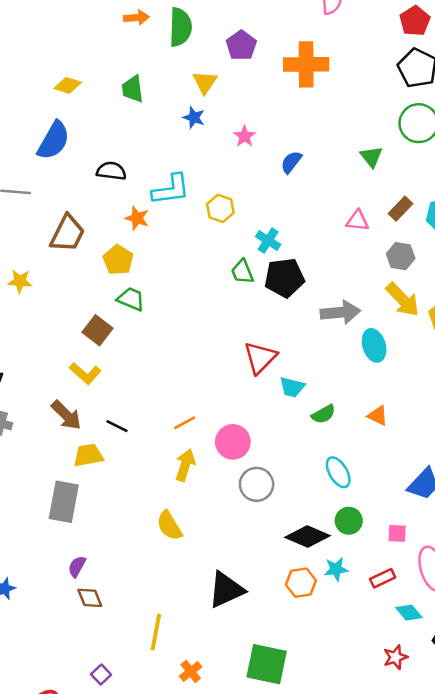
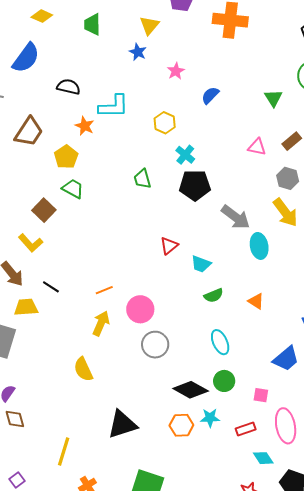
yellow hexagon: (220, 208) -> (165, 123), moved
green trapezoid: (242, 272) -> (142, 179), moved
gray arrow: (340, 312) -> (236, 217), turned 36
red triangle: (260, 358) -> (169, 246), size x0.7
cyan trapezoid: (292, 387) -> (201, 264), moved

